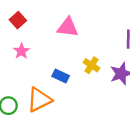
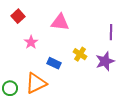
pink star: (21, 51) -> (31, 42), moved

